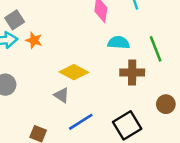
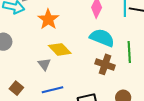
orange star: (34, 40) -> (48, 19), moved, size x1.5
cyan semicircle: (119, 43) -> (102, 38), size x1.4

